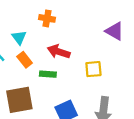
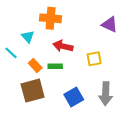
orange cross: (47, 18) -> (51, 18), size x1.5
orange rectangle: (25, 60) -> (35, 66), moved

